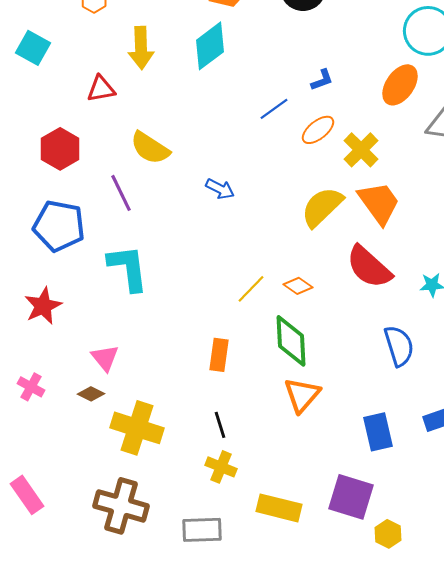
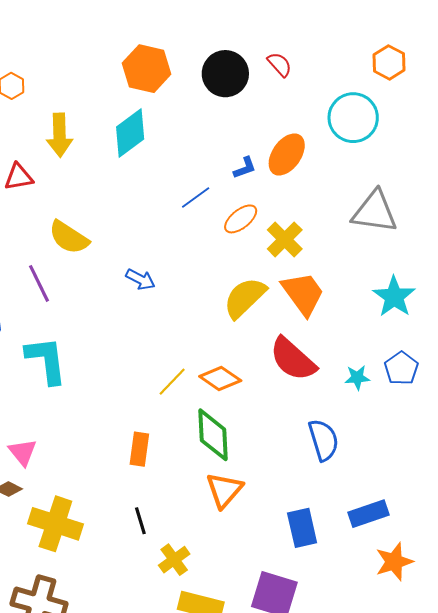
orange ellipse: (400, 85) -> (287, 154), moved
orange diamond: (298, 286) -> (220, 379), size x1.4
yellow cross: (221, 467) -> (174, 560), moved, turned 32

